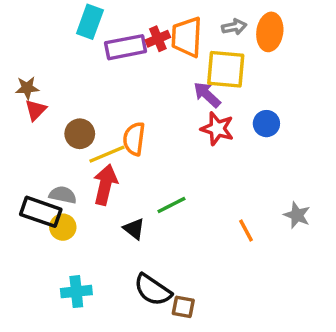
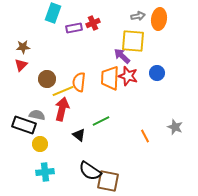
orange trapezoid: (187, 37) -> (110, 78), moved
purple rectangle: (126, 47) -> (74, 28), size x0.7
brown star: (27, 88) -> (23, 47), moved
yellow circle: (63, 227) -> (40, 144), moved
brown square: (183, 307) -> (108, 181), size x1.6

